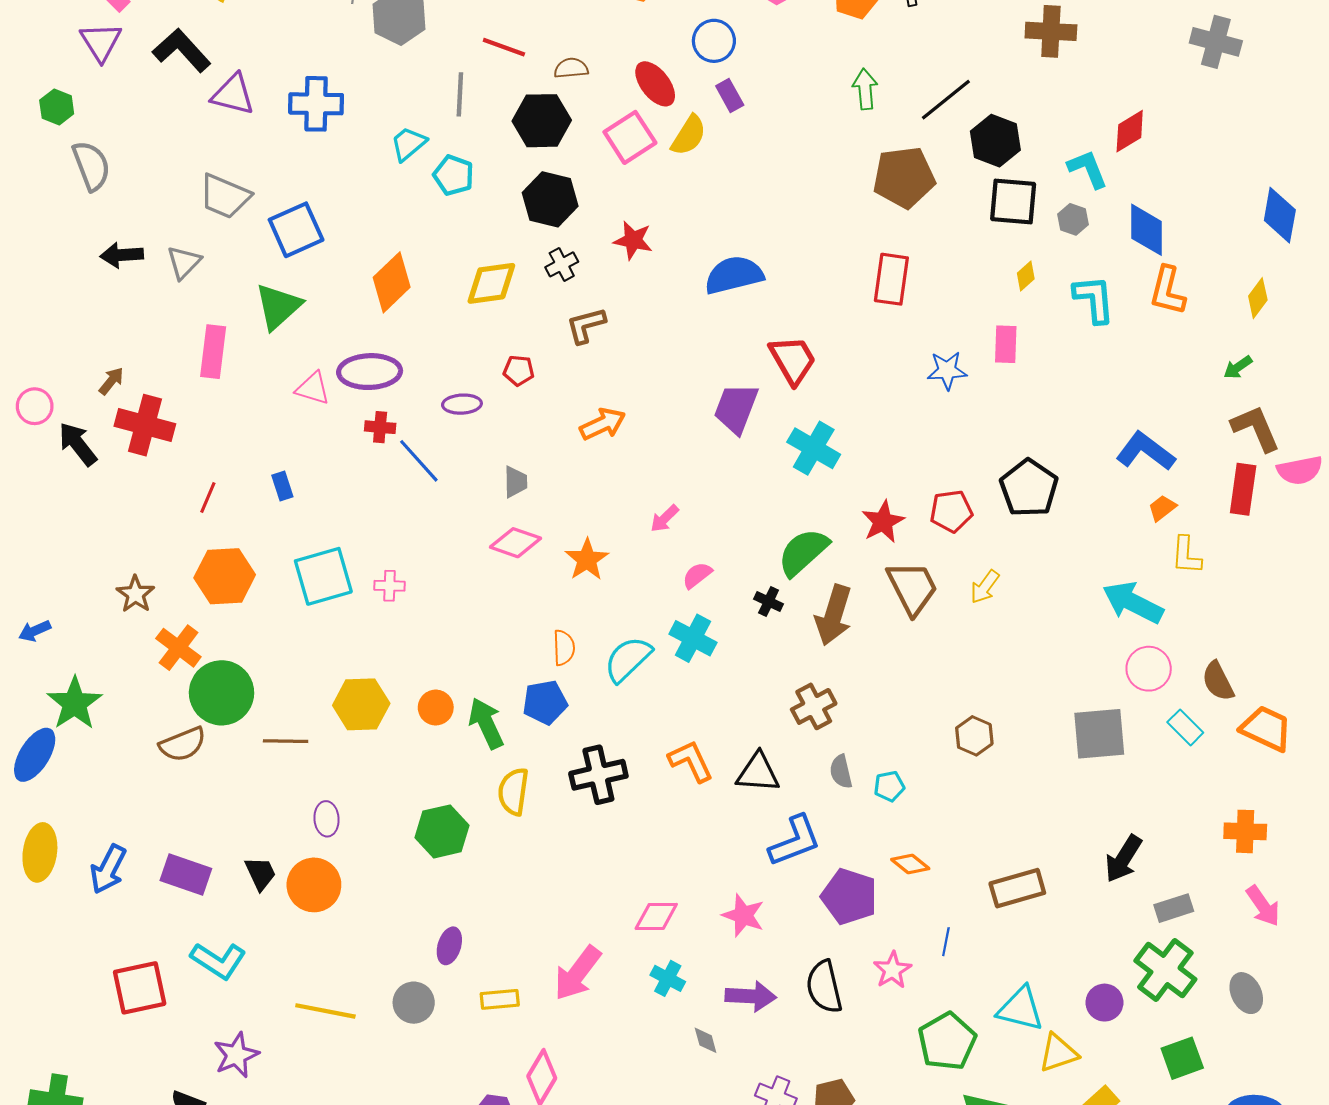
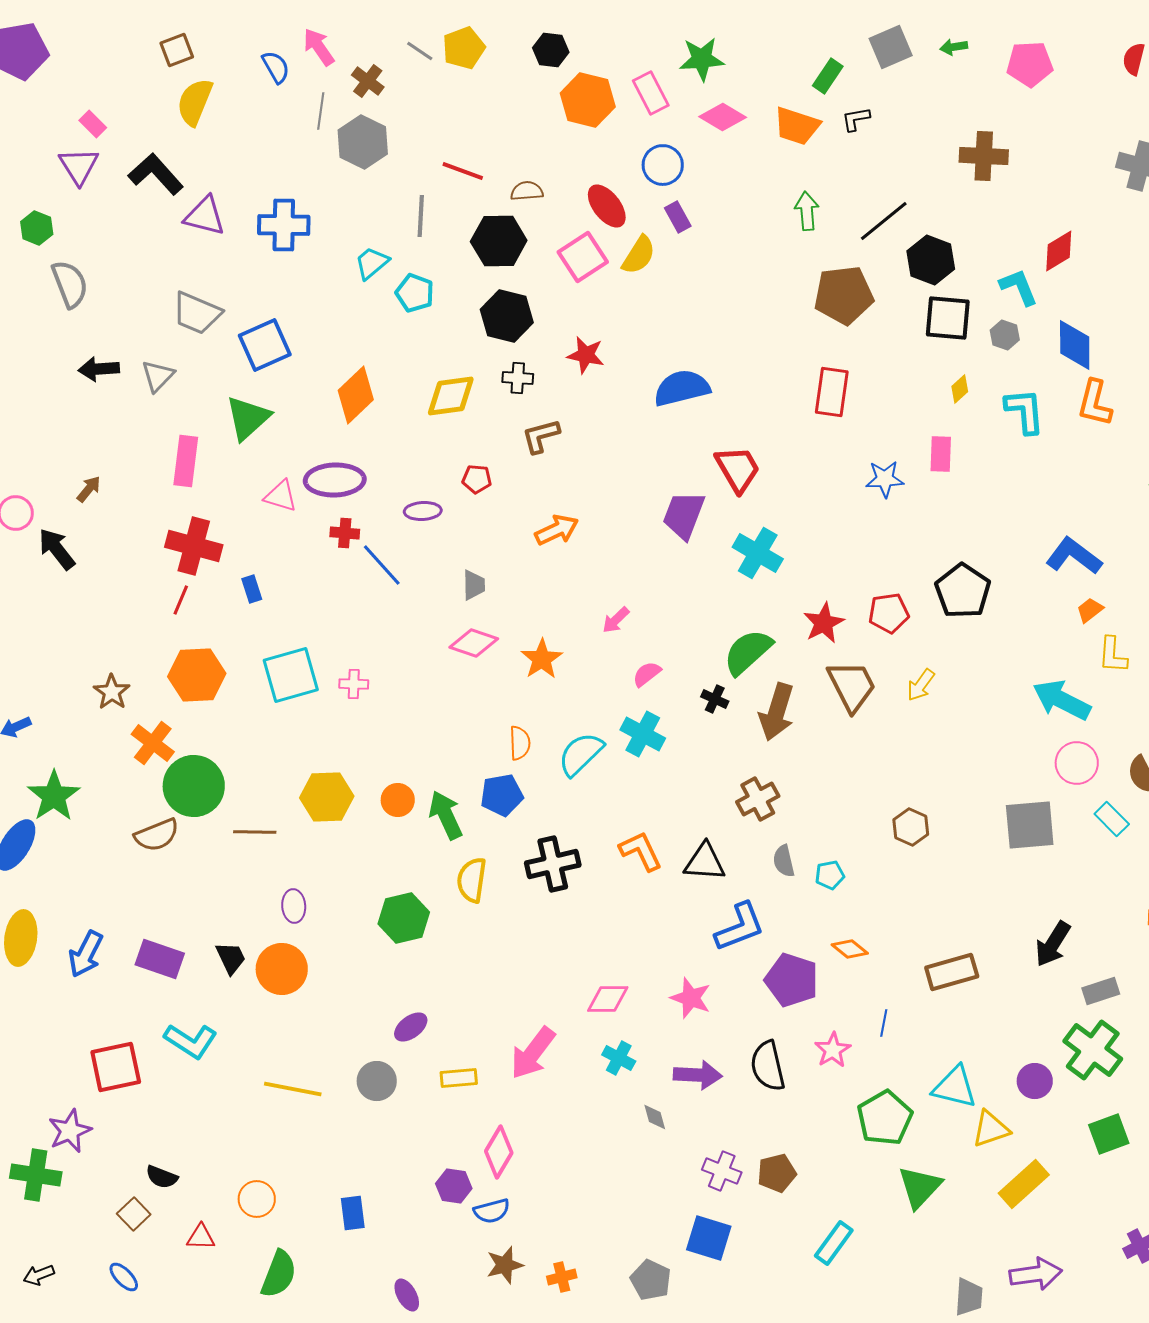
black cross: (562, 264) -> (518, 378), turned 32
red cross: (145, 425) -> (194, 546), moved
purple ellipse: (449, 946) -> (411, 1027), turned 36
purple star: (236, 1055) -> (70, 1131), moved

